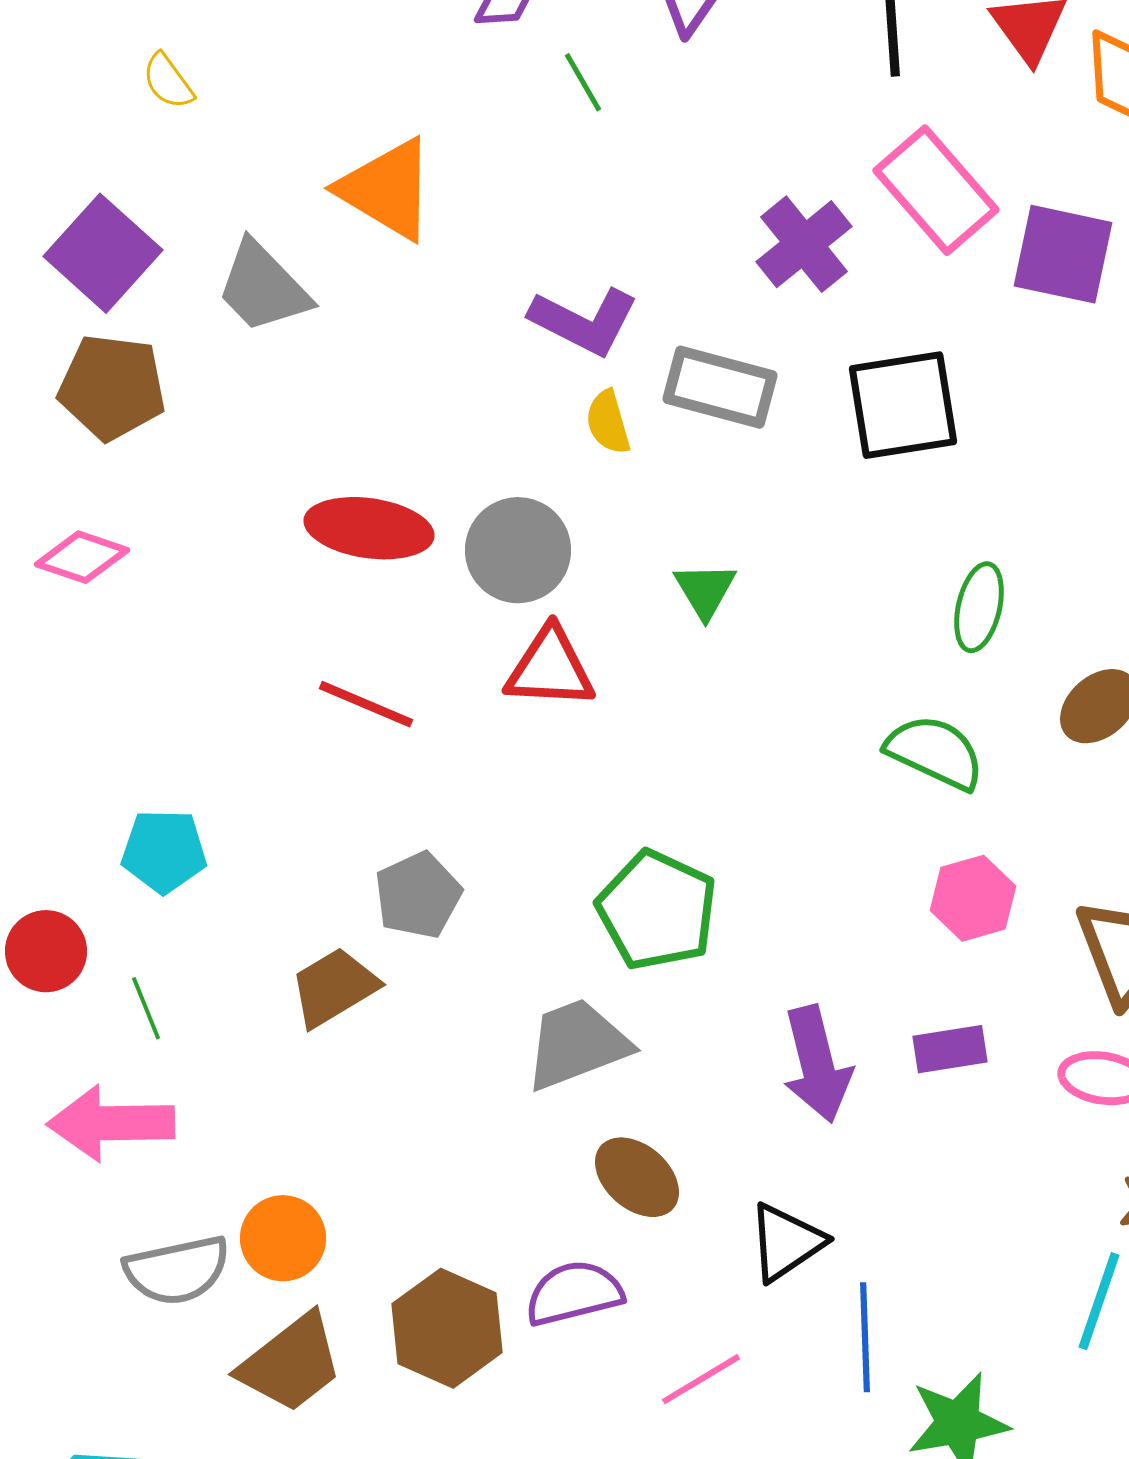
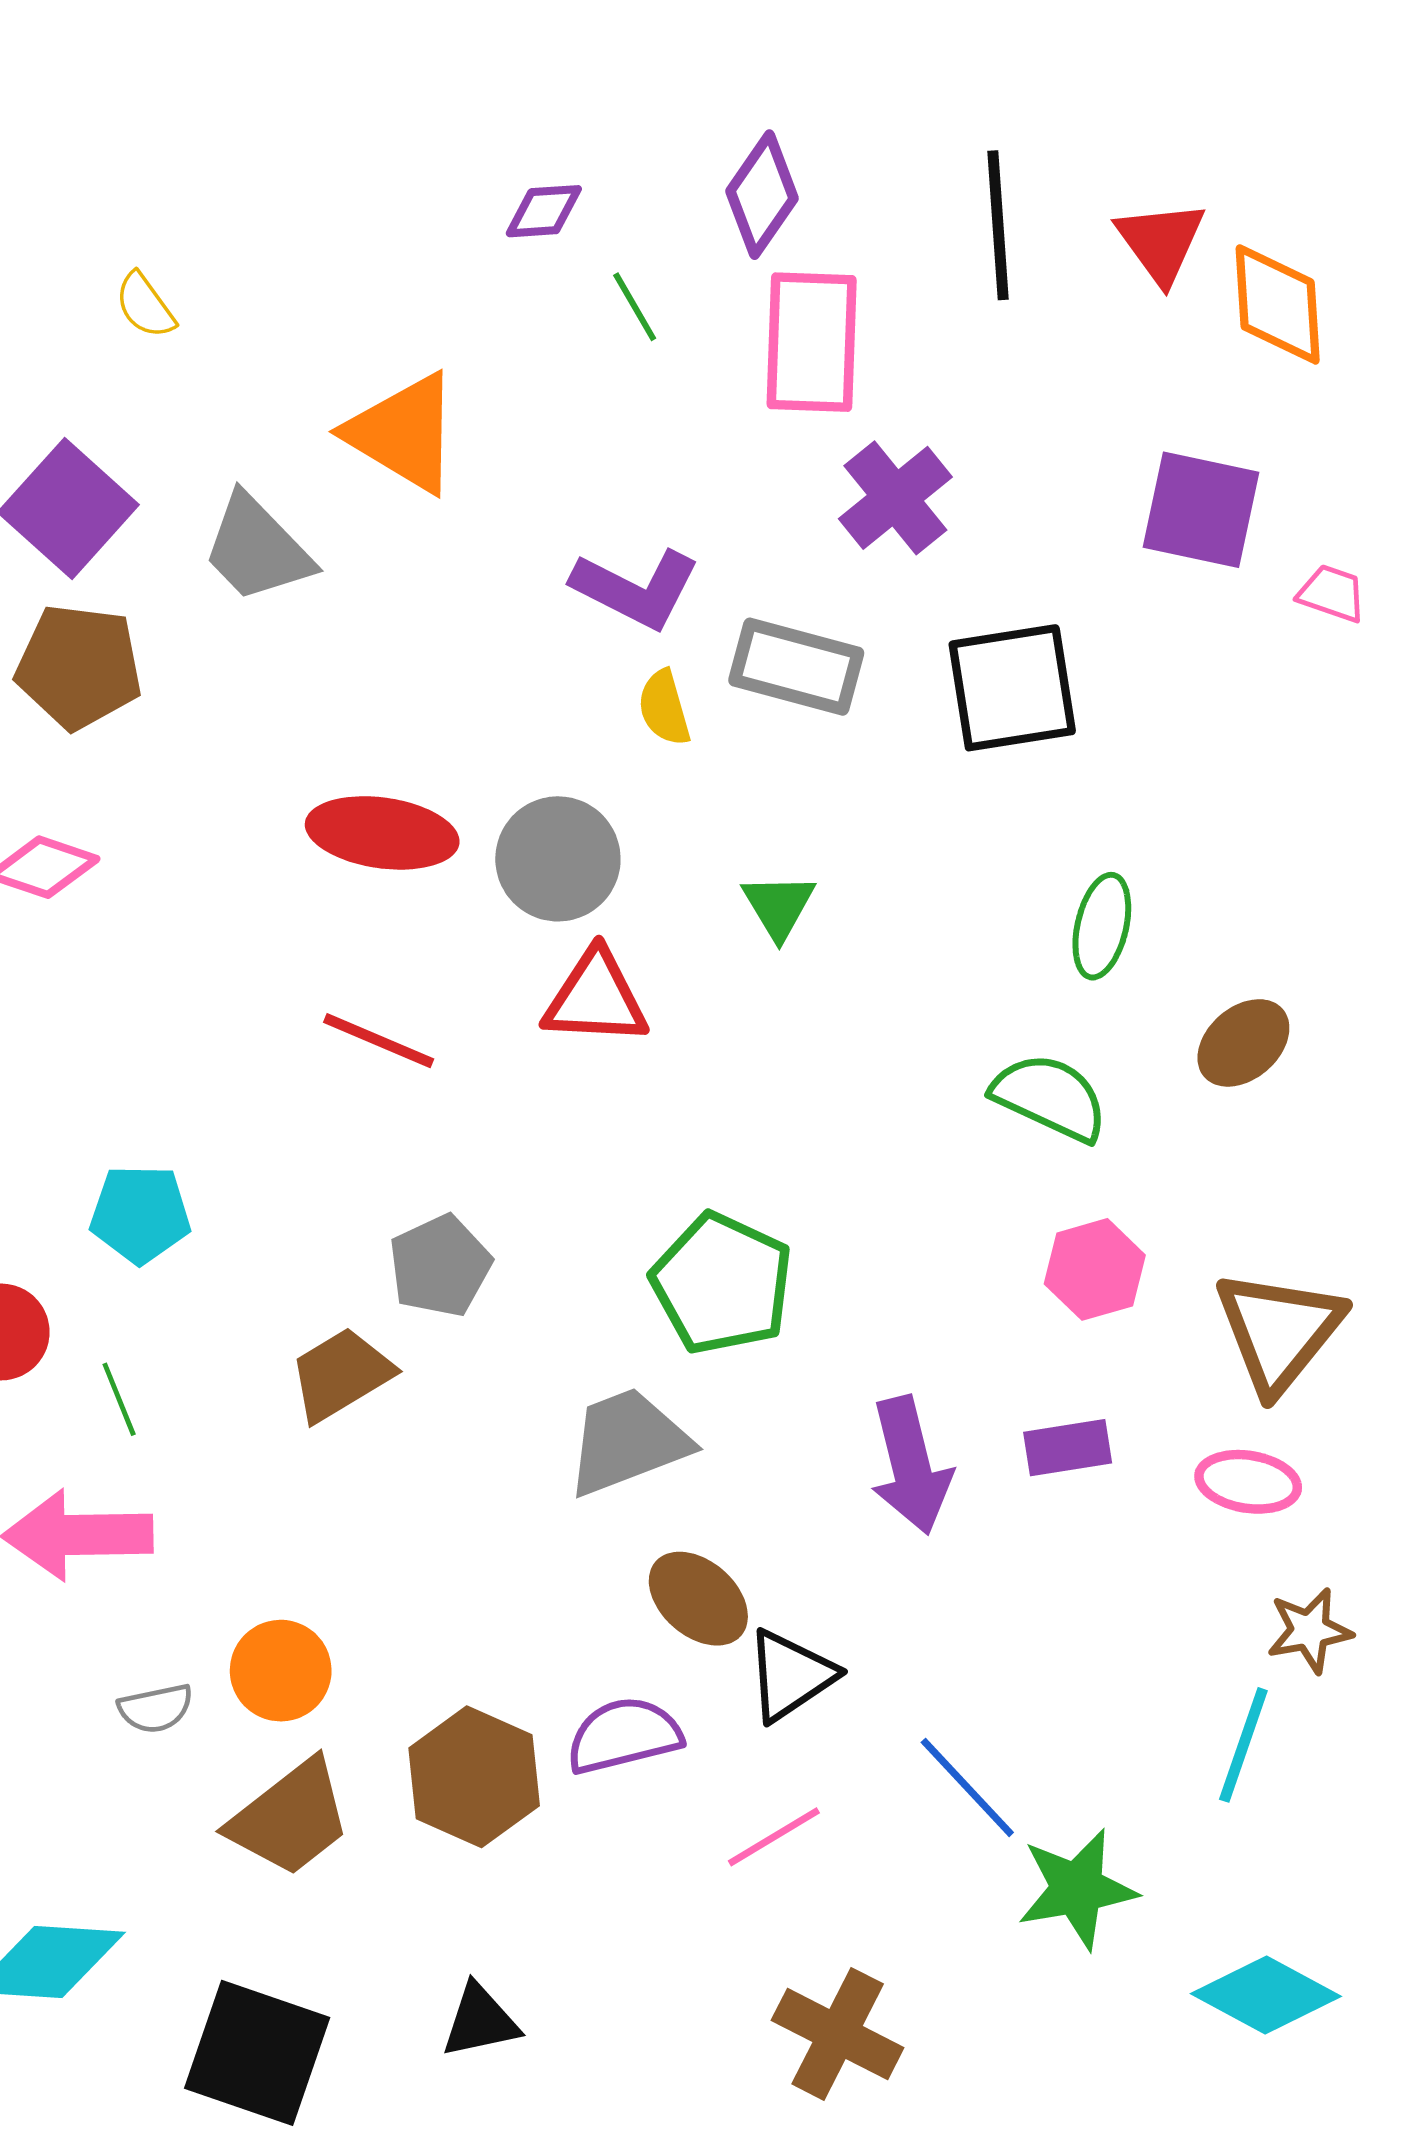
pink rectangle: (936, 190) -> (812, 342), moved, turned 43
black triangle: (786, 1242) -> (790, 1675), moved
gray semicircle: (177, 1270) -> (156, 1708), size x0.6
blue line: (865, 1337) -> (967, 1787), turned -41

